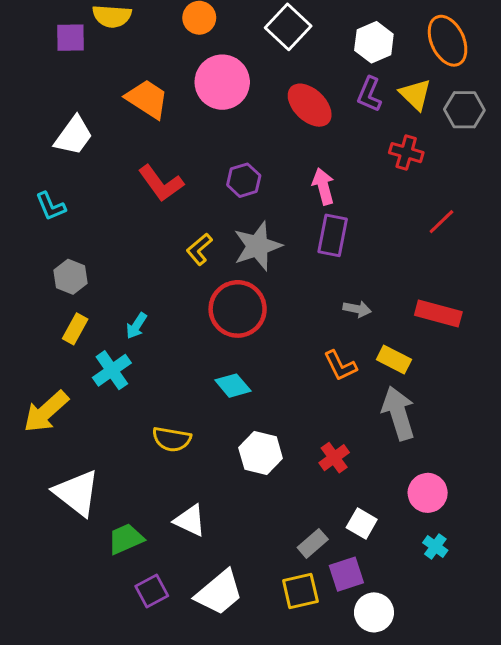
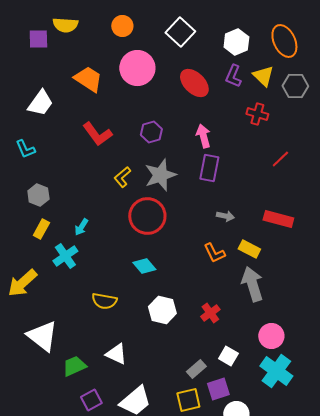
cyan cross: (435, 547) -> (276, 371), size x2.0

